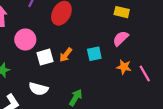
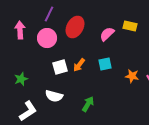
pink semicircle: (121, 38) -> (107, 34), moved
pink circle: (25, 40) -> (47, 38), moved

